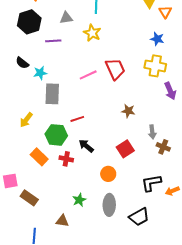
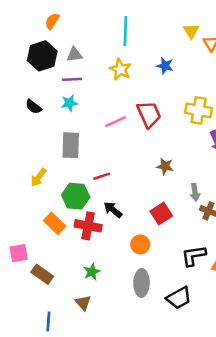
gray triangle: (66, 18) -> (74, 55), moved
blue star: (157, 39) -> (165, 66), moved
cyan star: (40, 73) -> (69, 103), moved
red cross: (66, 159) -> (88, 226), size x1.5
green star: (79, 200) -> (92, 272), moved
brown triangle: (62, 221) -> (83, 303), turned 40

